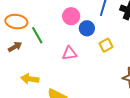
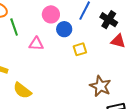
pink triangle: (69, 53) -> (36, 44), moved

